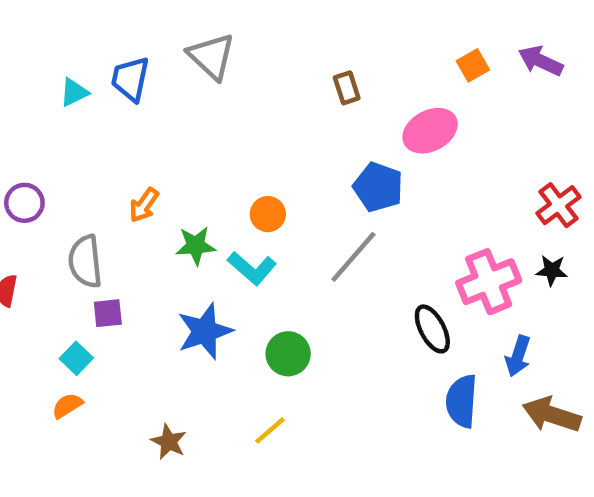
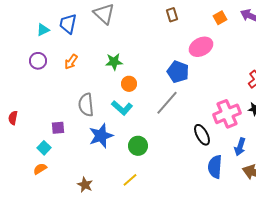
brown rectangle: (347, 88) -> (172, 15), moved
purple circle: (24, 203) -> (38, 61), moved
orange arrow: (144, 205) -> (71, 62), moved
green star: (196, 246) -> (114, 62), moved
gray semicircle: (85, 261) -> (86, 105), moved

